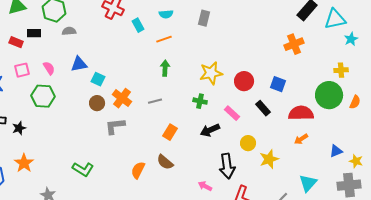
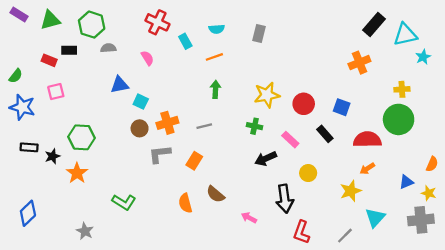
pink semicircle: (49, 68) -> (147, 58), moved
yellow cross: (341, 70) -> (402, 89), moved
green hexagon: (43, 96) -> (81, 137), moved
orange cross: (122, 98) -> (167, 123), turned 36
orange semicircle: (355, 102) -> (432, 164), moved
orange rectangle: (170, 132) -> (194, 161), moved
yellow star: (269, 159) -> (351, 191), moved
orange star: (24, 163) -> (77, 173), moved
orange semicircle: (138, 170) -> (185, 203), turned -42
pink arrow: (205, 186) -> (249, 218), moved

